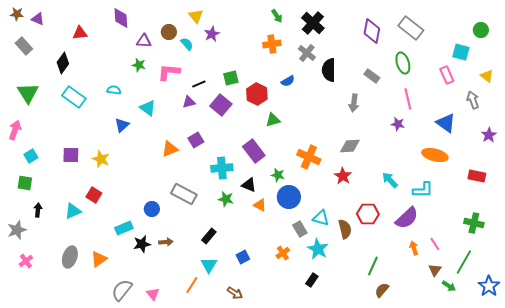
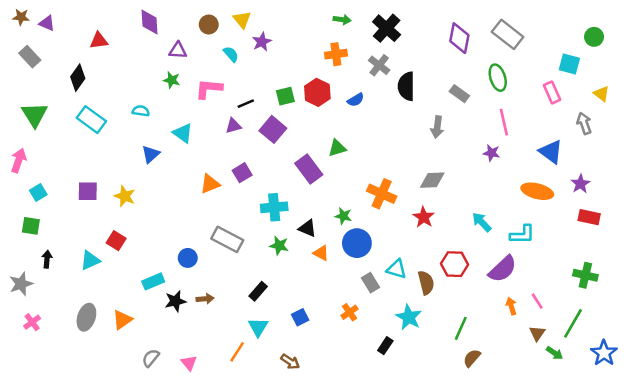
green arrow: (277, 16) -> (342, 20), turned -48
brown circle: (169, 32) -> (209, 25), moved
red hexagon: (257, 94) -> (317, 92), moved
purple star: (489, 135) -> (580, 184), moved
purple rectangle: (254, 151) -> (309, 169), moved
cyan star: (318, 249) -> (409, 317), moved
gray semicircle: (122, 290) -> (151, 358), size x0.7

